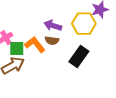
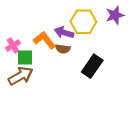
yellow hexagon: (84, 24) -> (83, 22), moved
orange L-shape: (35, 45) -> (44, 40), moved

